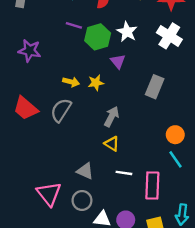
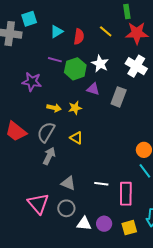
purple star: (30, 51) -> (32, 82), moved
purple triangle: (118, 61) -> (93, 89), turned -32
gray rectangle: (155, 87) -> (119, 97), moved
gray arrow: (112, 117) -> (49, 156), moved
yellow triangle: (112, 144) -> (76, 138), moved

